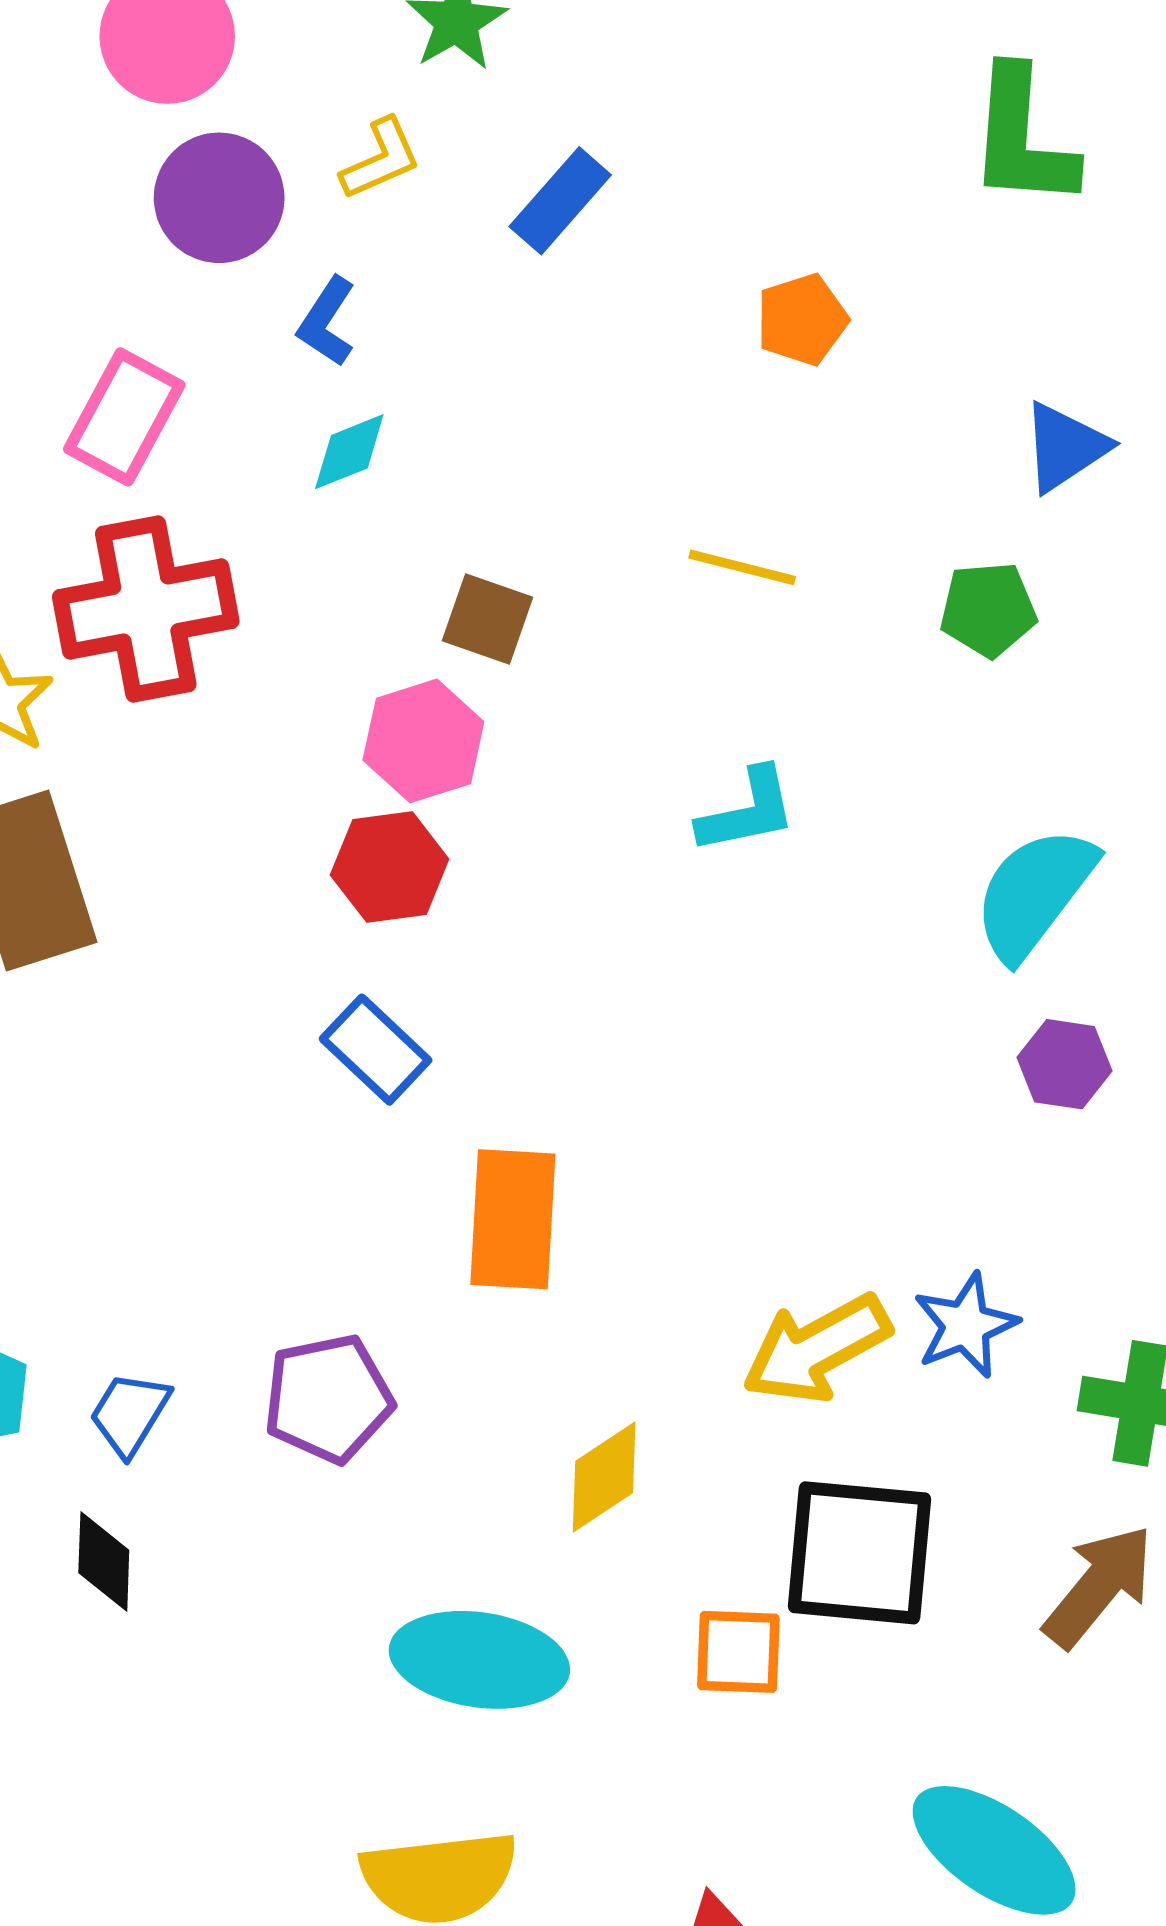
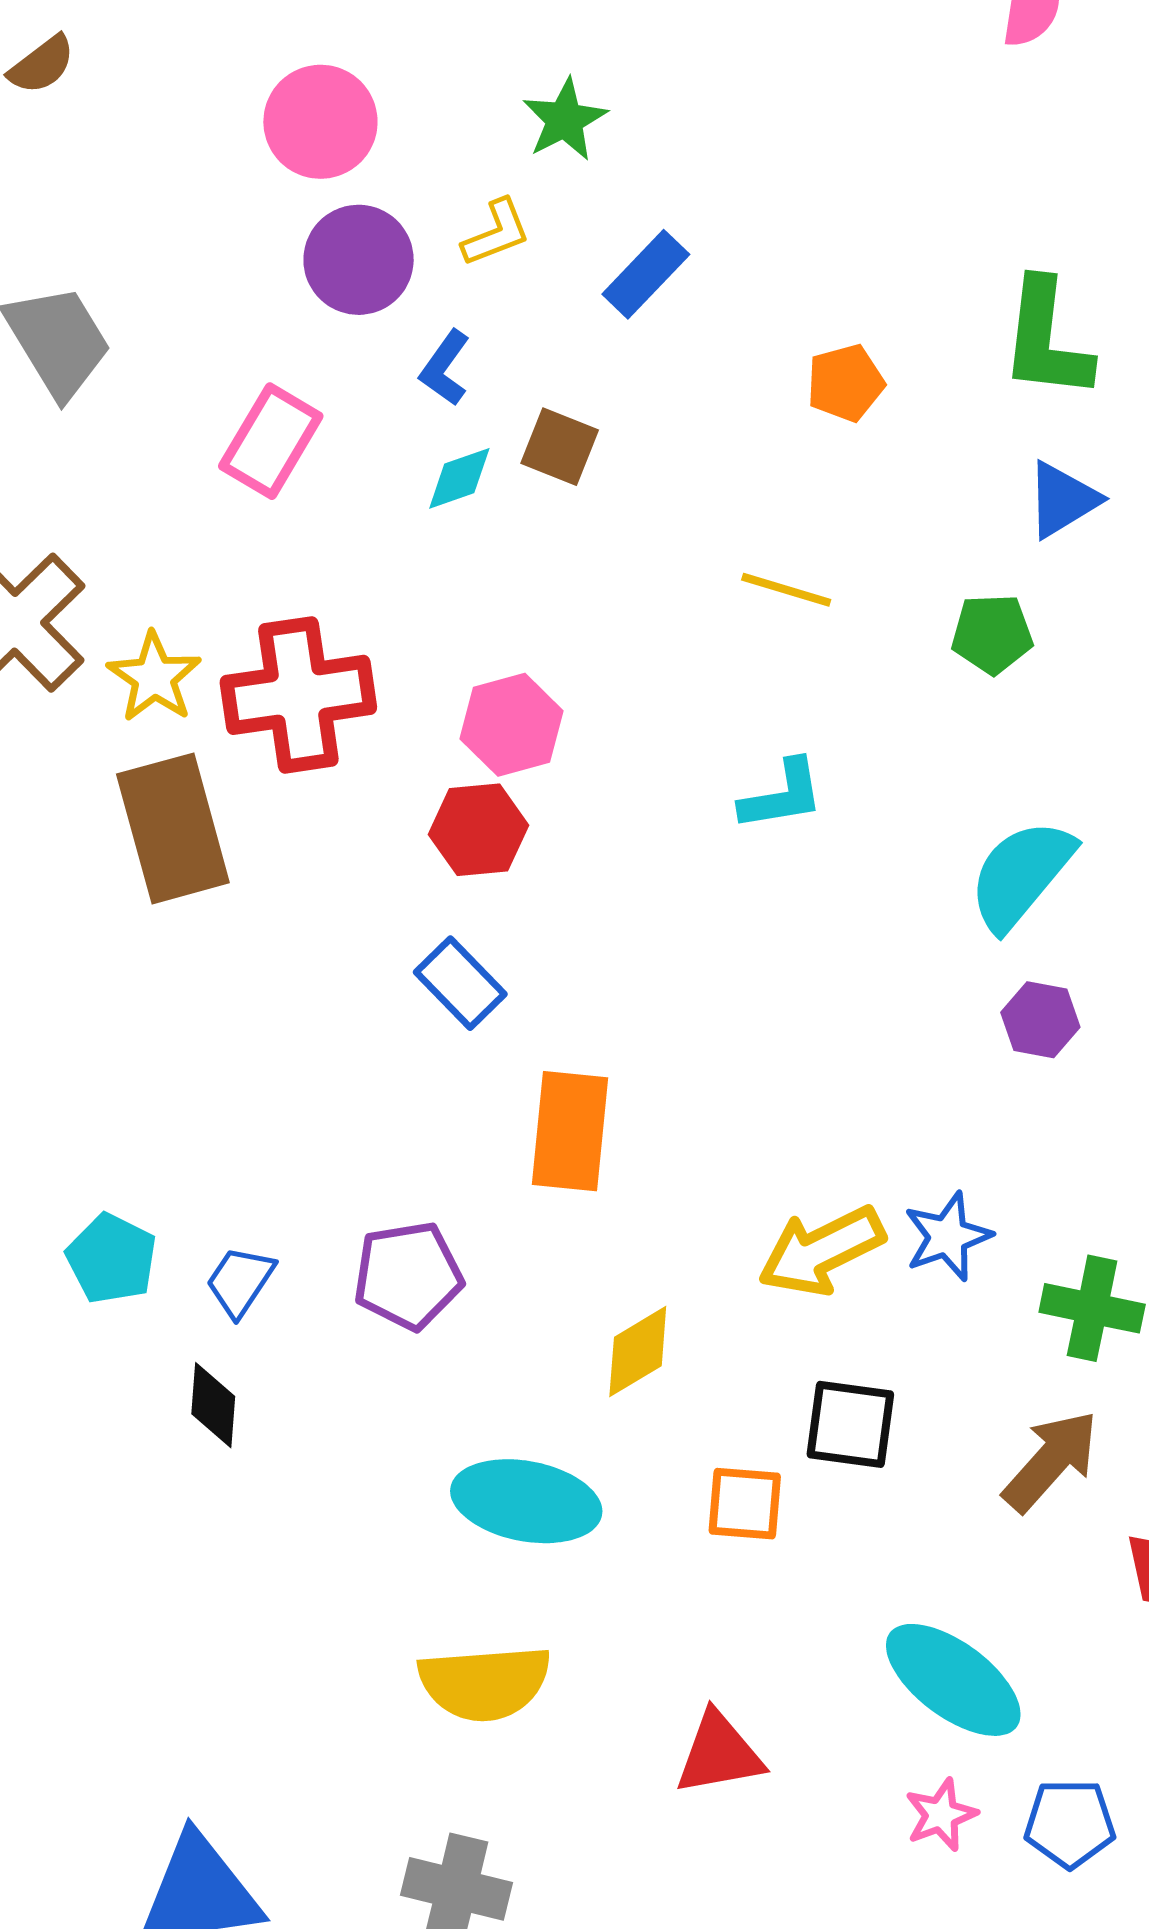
green L-shape: (1022, 138) -> (1046, 339), moved
red cross: (146, 609) -> (298, 695), moved
brown square: (488, 619) -> (560, 447), moved
black square: (860, 1553) -> (850, 1424), size x0.7

